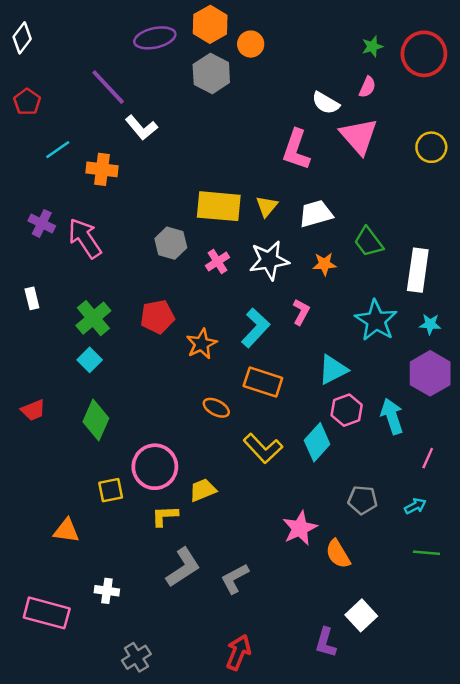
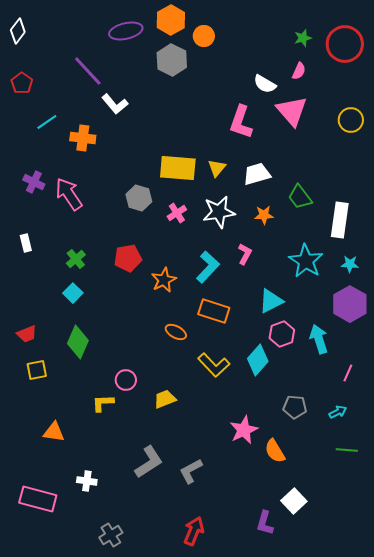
green cross: (93, 318) -> (76, 259), size x0.7
pink circle: (155, 467) -> (126, 380), size x0.6
yellow square: (111, 490) -> (37, 370), moved
yellow L-shape: (165, 516) -> (103, 403), moved

